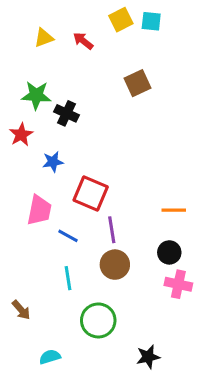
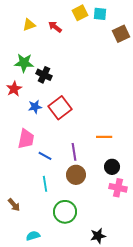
brown square: (138, 83) -> (121, 34), moved
red square: (91, 194) -> (60, 108), moved, turned 30
orange line: (174, 210) -> (104, 137), moved

